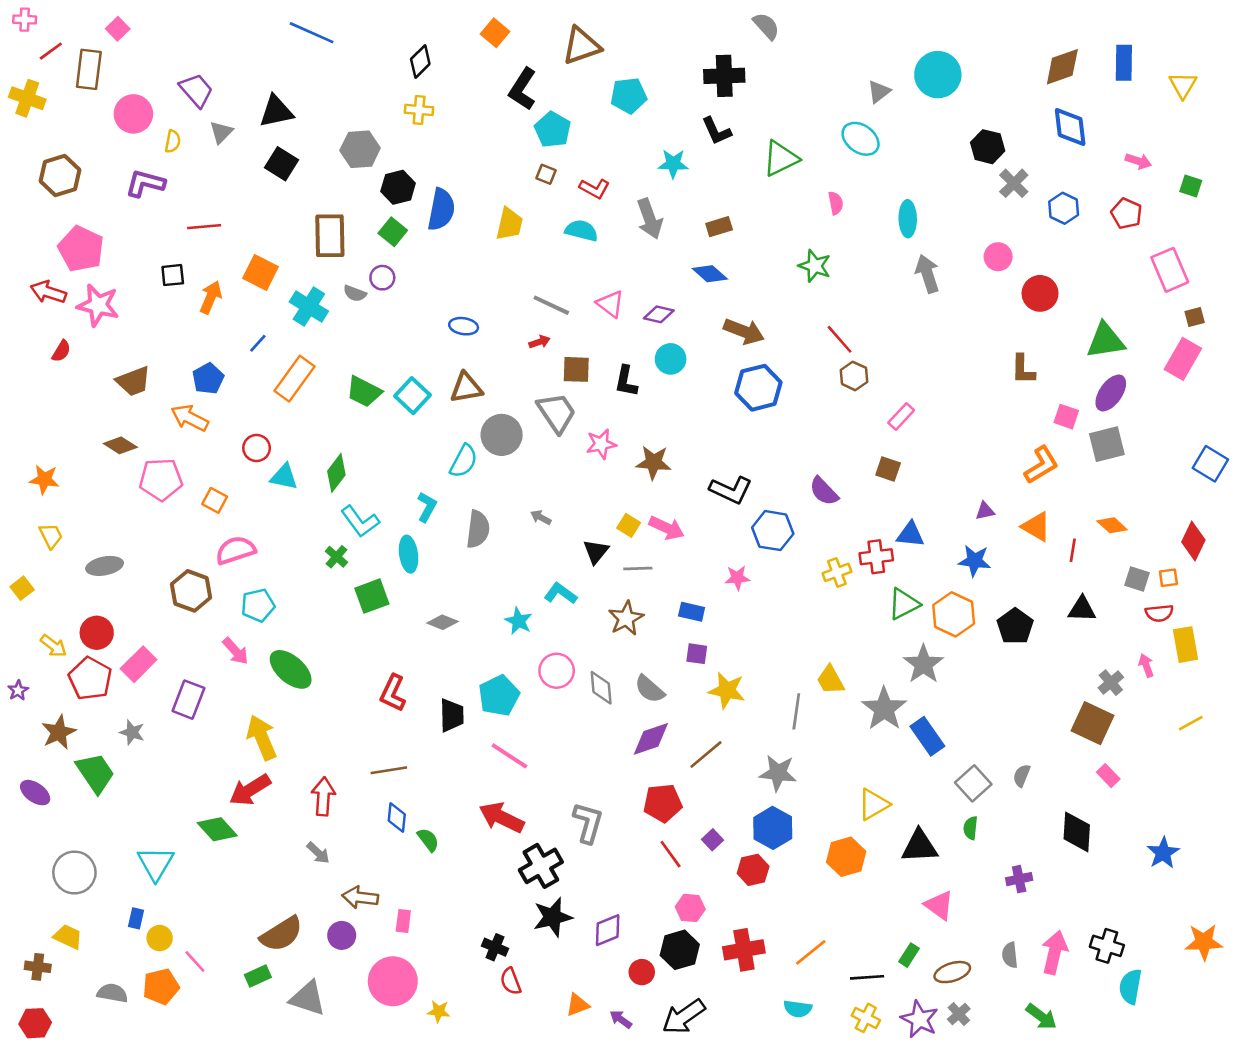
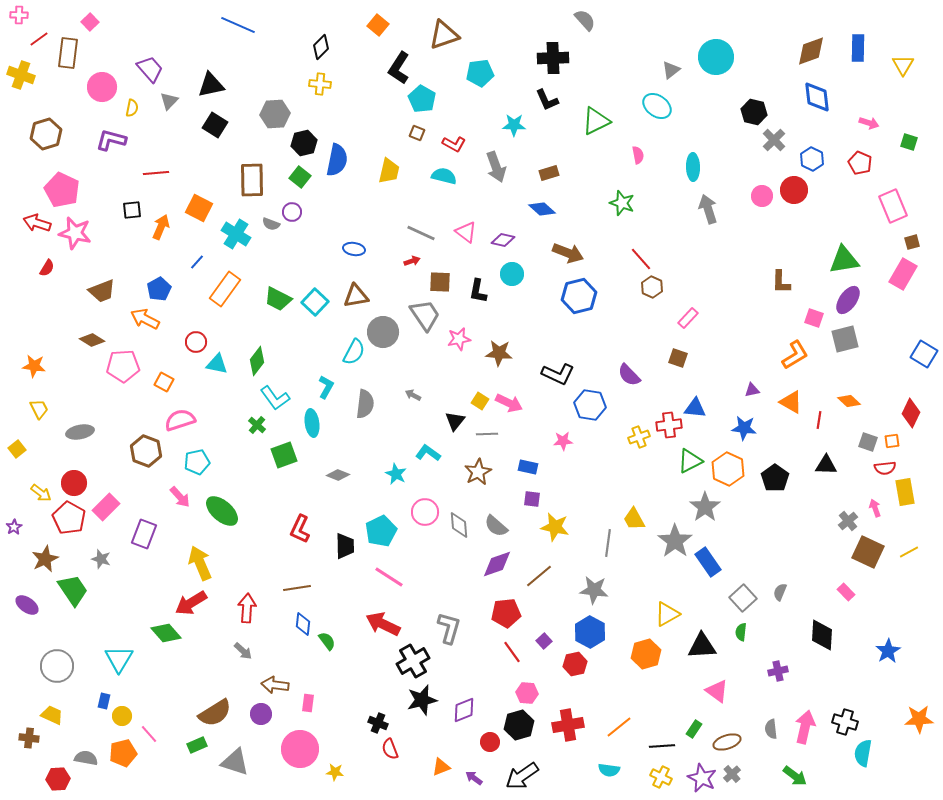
red circle: (1040, 293) -> (794, 190), moved
brown square: (1092, 723) -> (868, 552), moved
red hexagon: (35, 1023) -> (58, 779), moved

